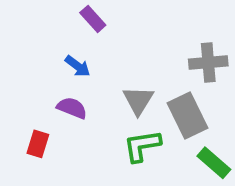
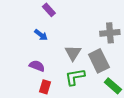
purple semicircle: (72, 108) -> (37, 66), moved
red rectangle: (38, 144) -> (45, 87), moved

